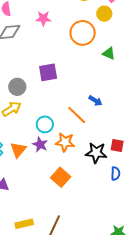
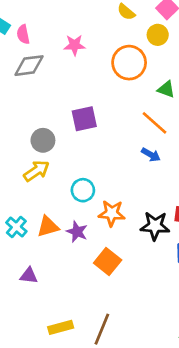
orange line: (77, 115) -> (155, 123), moved
purple star: (40, 145) -> (77, 232), moved
orange triangle: (18, 150) -> (48, 227), turned 36

